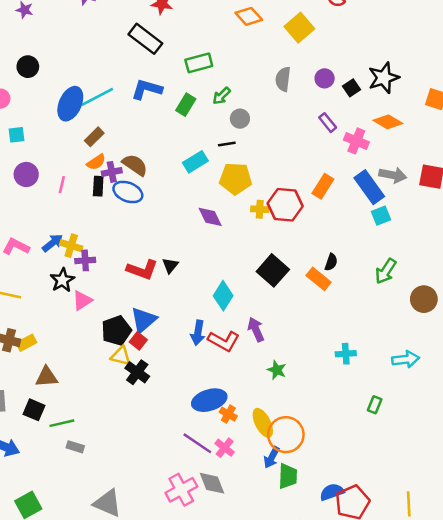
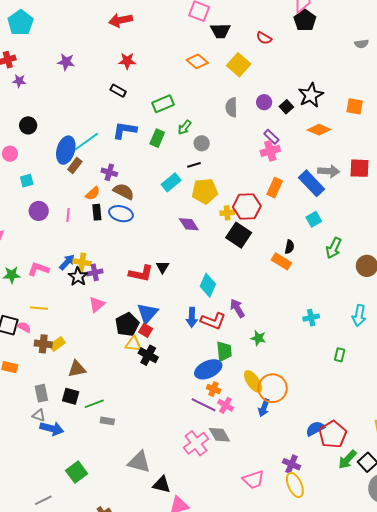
black rectangle: (145, 39) -> (118, 91), size x0.6
brown rectangle: (94, 137) -> (75, 166), moved
pink cross: (356, 141) -> (270, 151), moved, turned -30
purple cross: (112, 172) -> (109, 172), moved, turned 35
cyan square: (381, 216) -> (314, 219), moved
black square: (273, 270) -> (239, 235), moved
black star: (62, 280) -> (78, 277), moved
cyan arrow: (406, 359) -> (359, 315), turned 115
orange cross: (228, 414) -> (214, 389), moved
green trapezoid: (288, 476) -> (224, 351), moved

